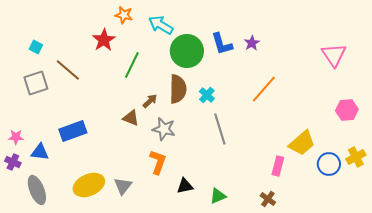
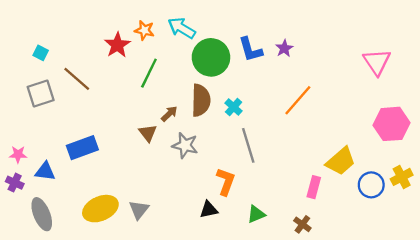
orange star: (124, 15) -> (144, 30), moved
pink hexagon: (347, 110) -> (392, 124), size x1.4
brown triangle: (131, 118) -> (148, 133), turned 30
orange L-shape: (158, 162) -> (226, 181), moved
green triangle: (218, 196) -> (256, 214), moved

